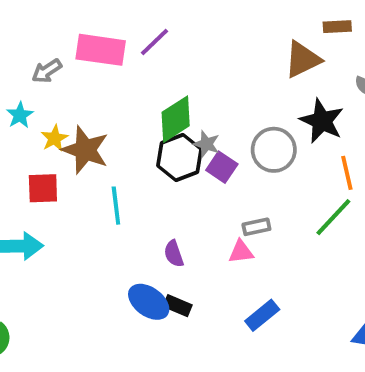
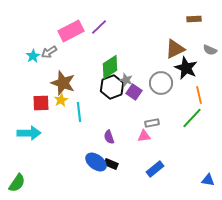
pink rectangle: (101, 50) -> (71, 31), turned -35
brown triangle: (303, 59) -> (175, 49), moved
gray arrow: (47, 71) -> (49, 52), moved
cyan star: (20, 115) -> (33, 56), moved
yellow star: (54, 138) -> (61, 100), moved

